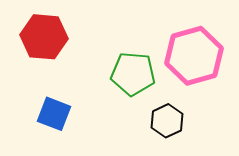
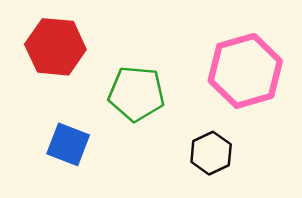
green pentagon: (133, 74) -> (136, 94), moved

